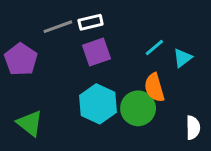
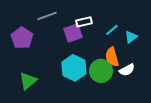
white rectangle: (91, 22) -> (84, 22), moved
green triangle: (30, 123) -> (28, 81), turned 42
white semicircle: (193, 128) -> (127, 70), moved, turned 63

